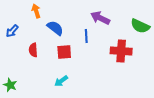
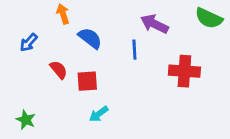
green semicircle: (140, 26) -> (209, 18), moved
red semicircle: (33, 50) -> (59, 70), turned 144
red square: (64, 52) -> (87, 81), moved

